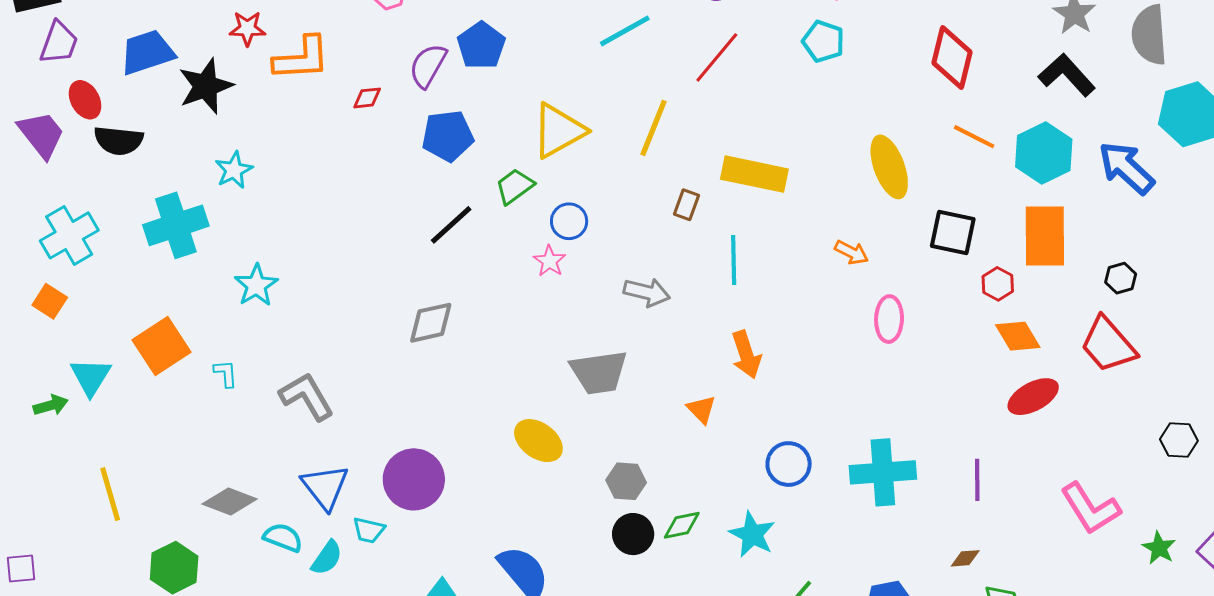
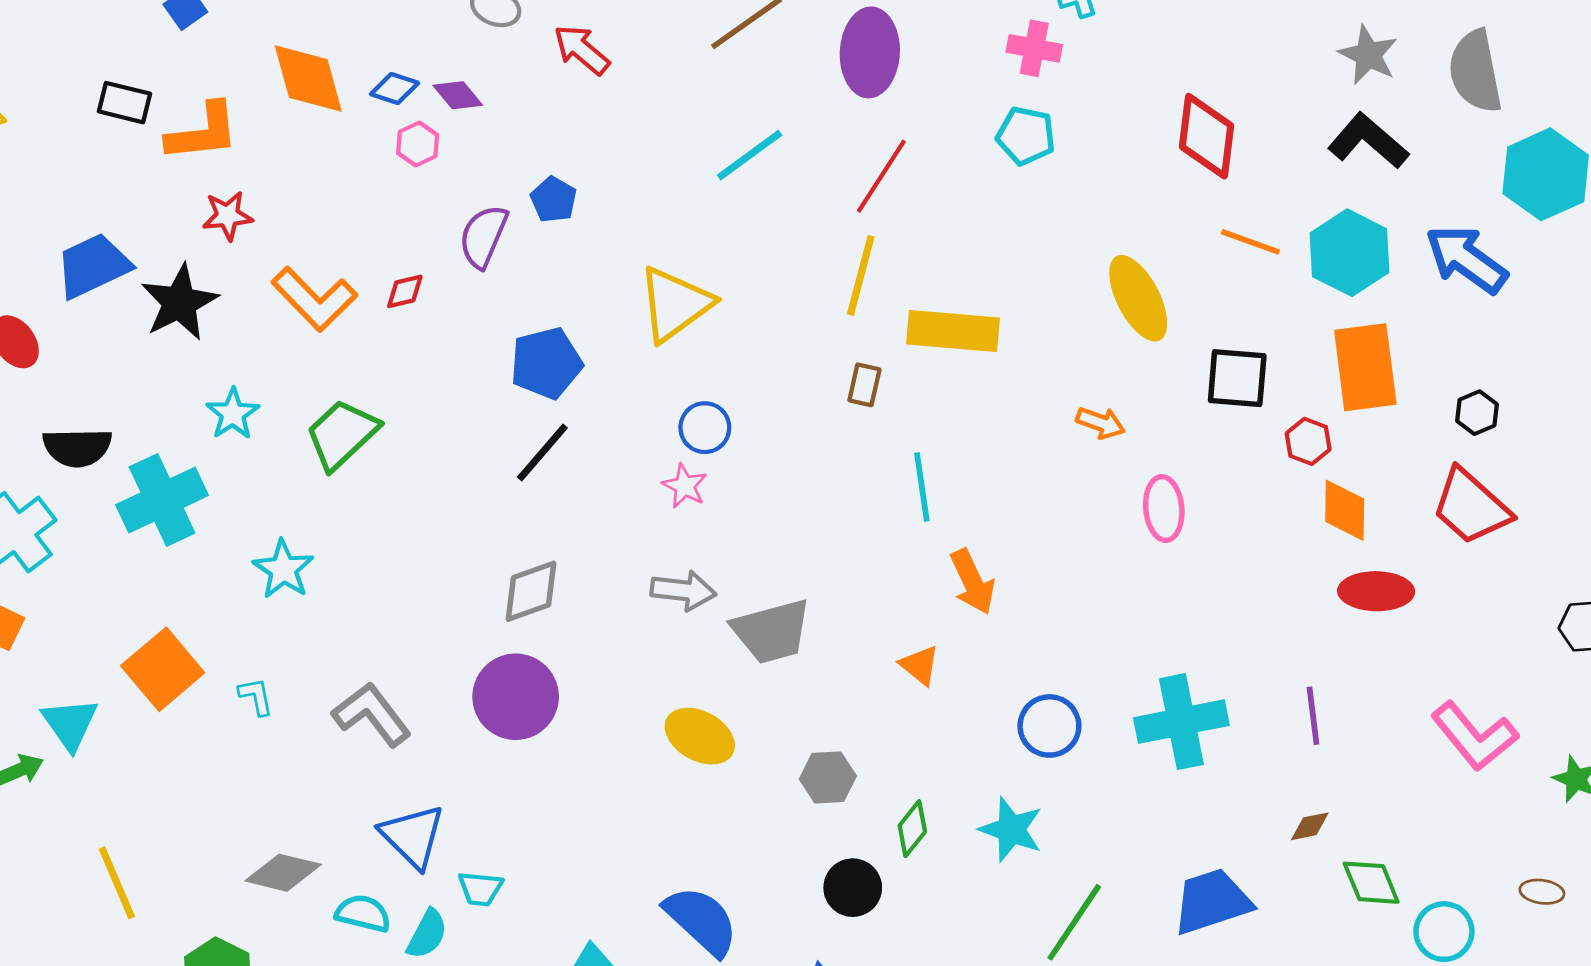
blue pentagon: (481, 46) -> (554, 200), size x0.7
orange L-shape: (302, 58) -> (314, 299), moved, turned 56
yellow line: (654, 128) -> (861, 275), moved
blue pentagon: (448, 136) -> (546, 363), moved
black semicircle: (119, 140) -> (77, 447), moved
green trapezoid: (515, 186) -> (342, 434), moved, size x1.4
cyan line: (734, 260) -> (922, 487), moved
gray arrow: (647, 292) -> (683, 591), moved
orange diamond: (1018, 336) -> (1345, 510), turned 39
red ellipse: (1033, 397) -> (1376, 591), turned 36
purple circle: (414, 479) -> (516, 697), moved
green diamond: (682, 525) -> (912, 829), turned -33
black circle: (633, 534) -> (853, 888), moved

